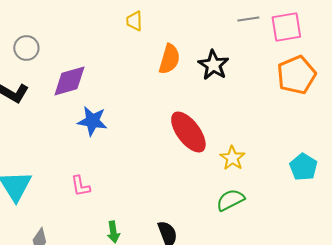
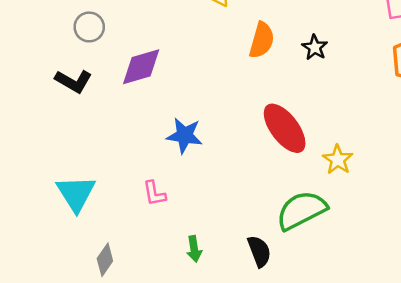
black star: (213, 65) -> (315, 47), size x0.7
blue star: (92, 121) -> (184, 135), moved
green semicircle: (230, 200) -> (301, 210), moved, size x1.5

